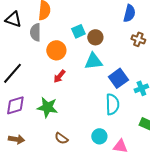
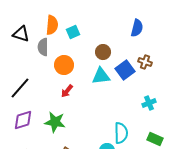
cyan square: (78, 31) -> (73, 32), moved
brown cross: (138, 39) -> (145, 62), moved
blue square: (118, 78) -> (125, 70), moved
cyan semicircle: (112, 104) -> (121, 133), moved

